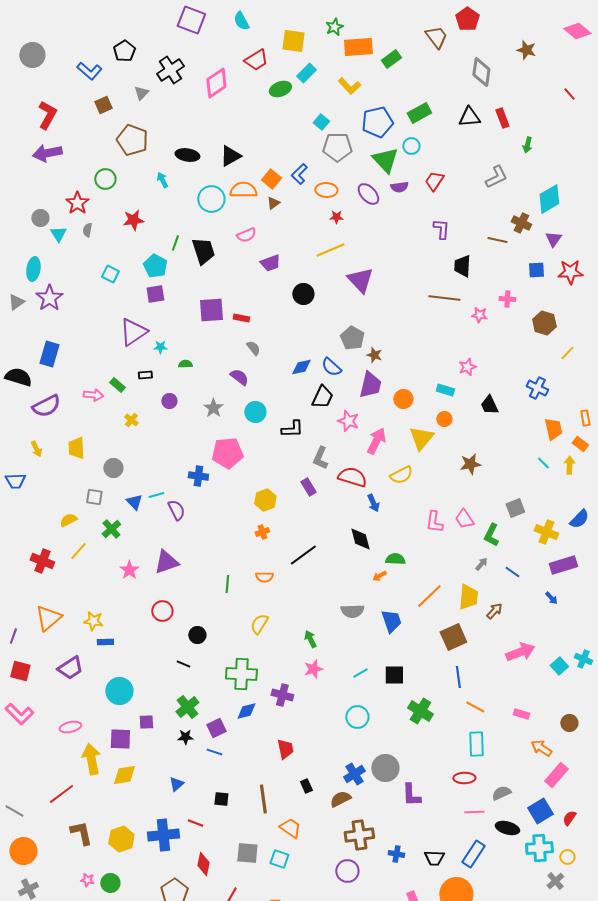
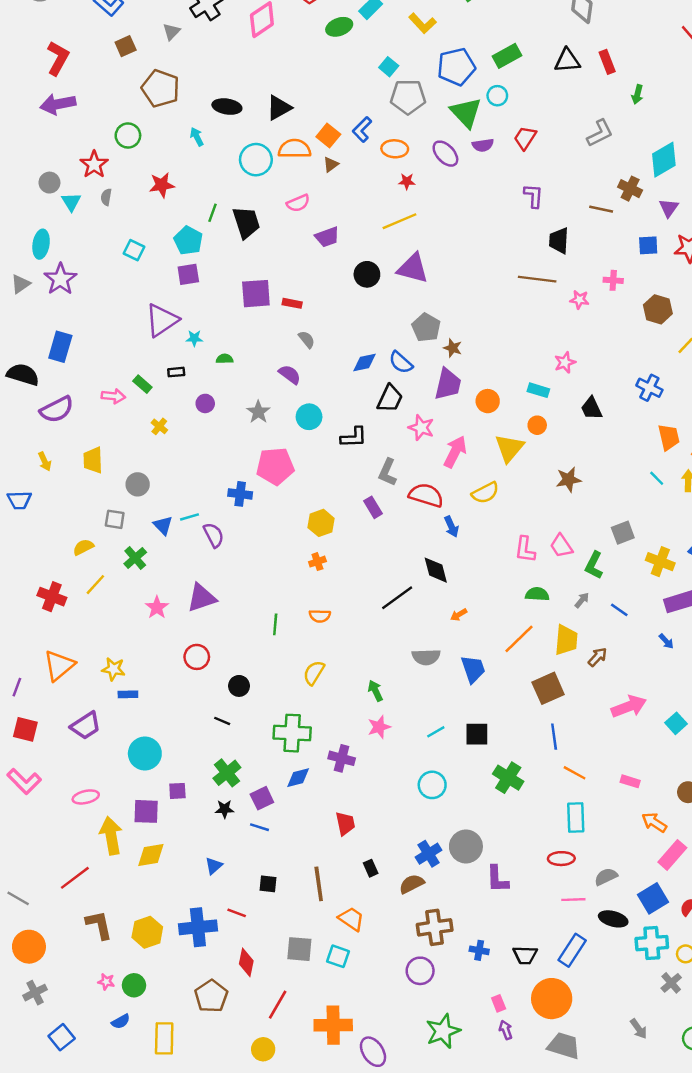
purple triangle: (360, 280) -> (413, 268), moved, turned -32
black line: (303, 555) -> (397, 598), moved
green semicircle: (395, 559) -> (537, 594), moved

